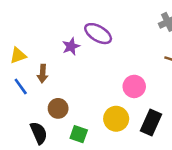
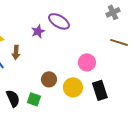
brown circle: (58, 108) -> (49, 79), moved
black rectangle: (151, 123) -> (100, 90), turned -42
green square: (79, 134) -> (34, 99), moved

